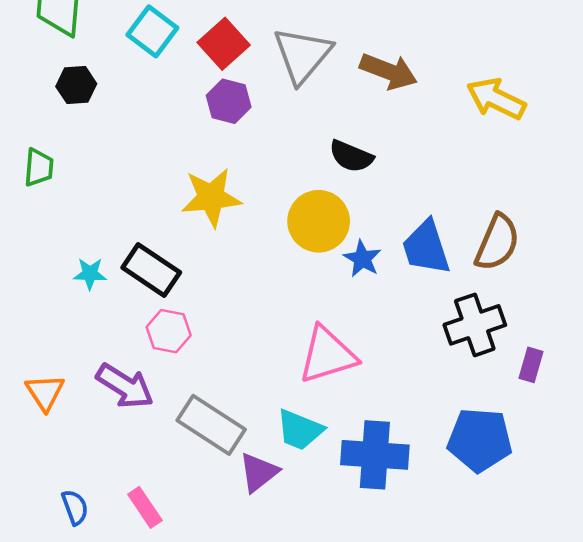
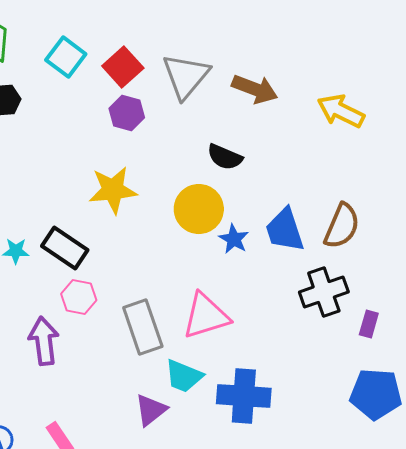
purple arrow: (125, 386) -> (44, 341), turned -129
gray rectangle: (211, 425) -> (143, 327), moved, turned 38
blue pentagon: (480, 440) -> (376, 394), moved

